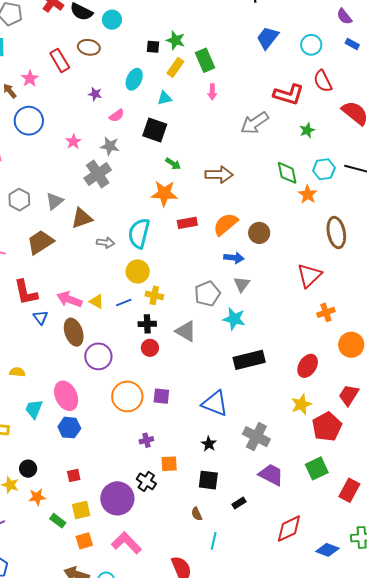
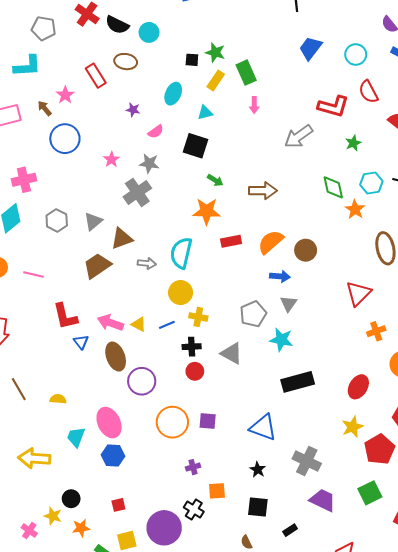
brown trapezoid: (40, 242) -> (97, 266), moved

